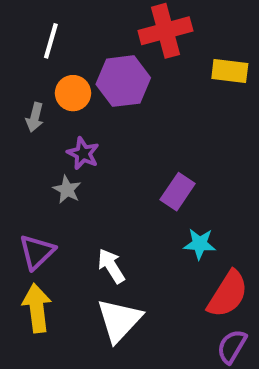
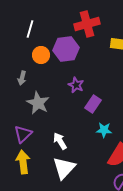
gray arrow: (35, 117) -> (22, 78), moved
purple star: (83, 153) -> (76, 85), moved
gray star: (67, 190) -> (38, 103), size x1.6

